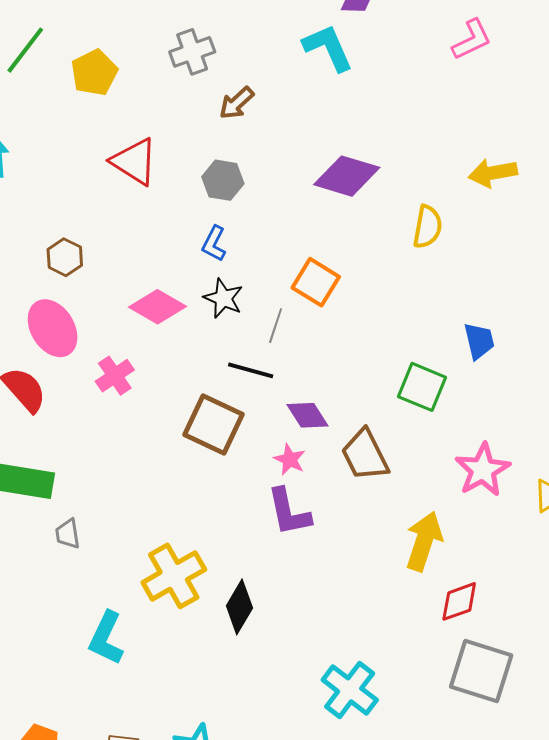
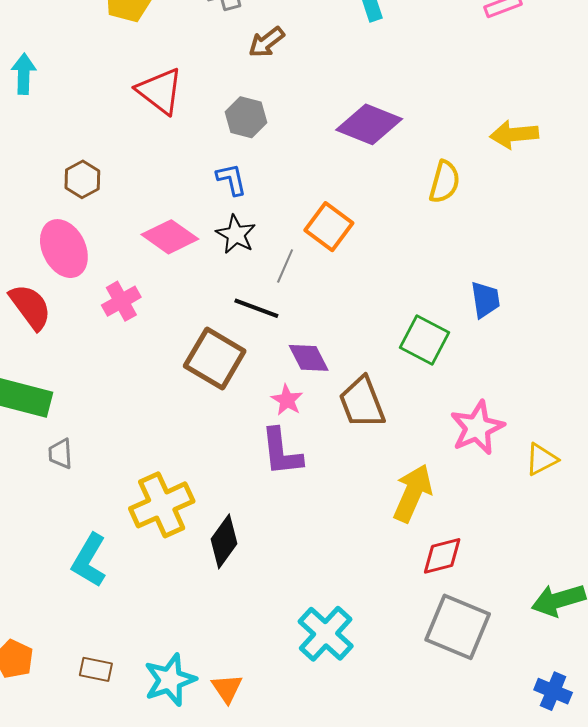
blue L-shape: (214, 244) -> (231, 179), turned 135

